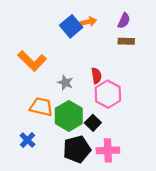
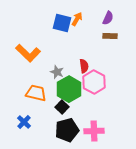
orange arrow: (88, 22) -> (77, 19), turned -48
blue square: (71, 26) -> (62, 23), turned -36
green hexagon: (69, 116) -> (69, 89), moved
black square: (93, 123) -> (62, 107), moved

